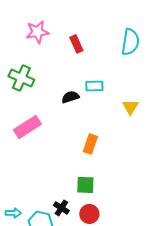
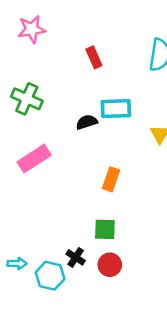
pink star: (37, 32) -> (32, 29), moved
cyan rectangle: (94, 86) -> (116, 109), size x1.4

